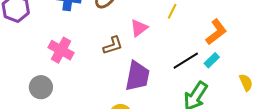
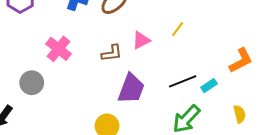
orange L-shape: (216, 32) -> (241, 61), moved

